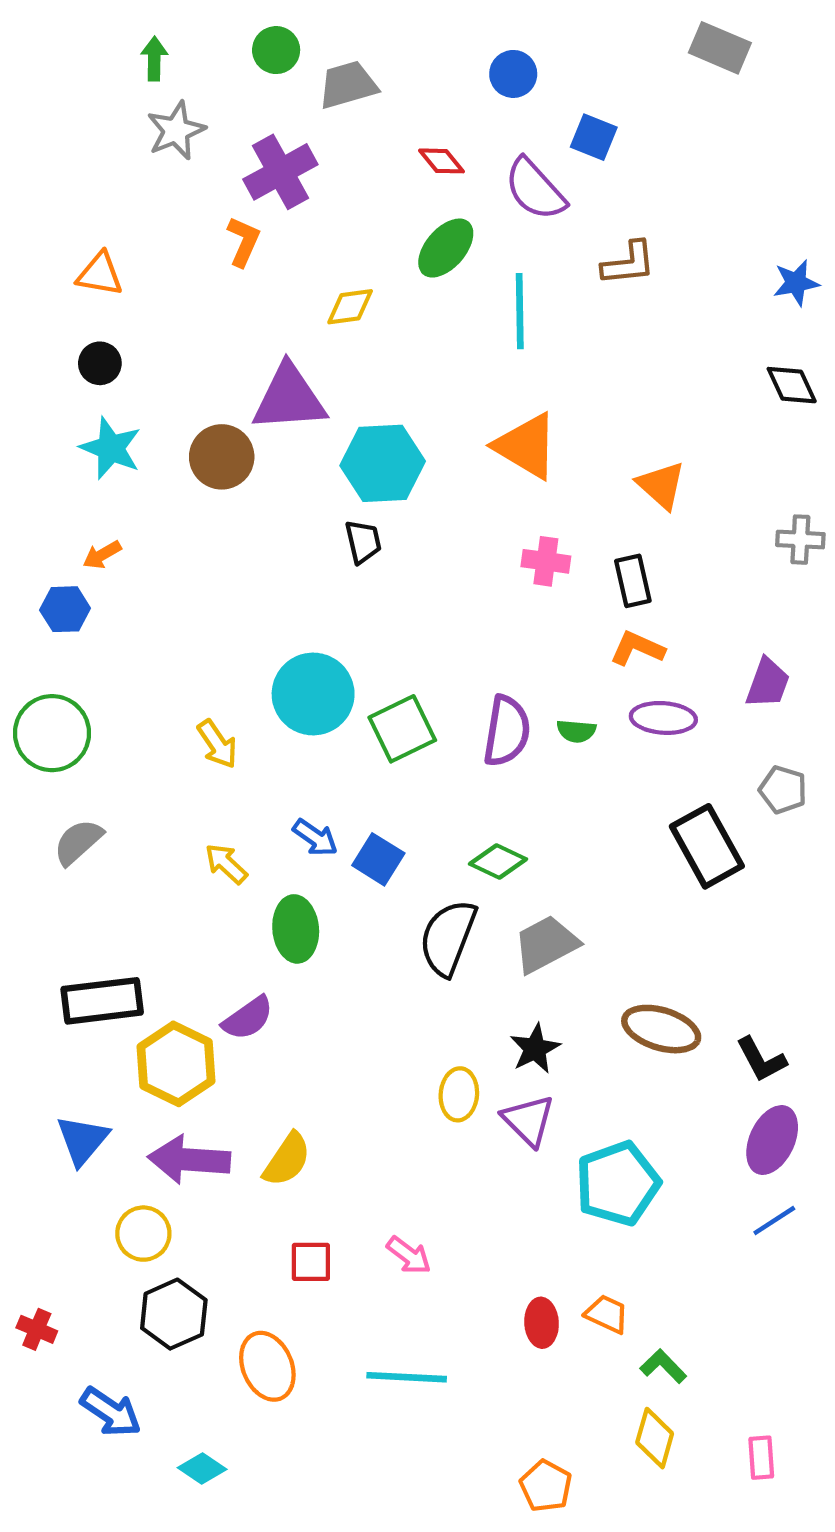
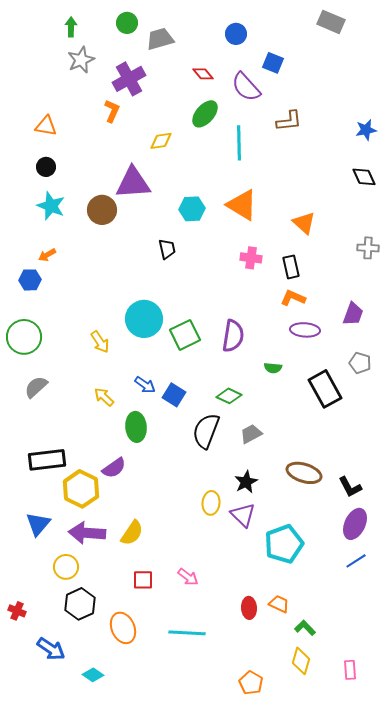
cyan hexagon: (383, 463) -> (192, 209), moved, size x0.7
green semicircle: (576, 731) -> (273, 368), moved
gray trapezoid: (546, 944) -> (251, 434), size x0.7

